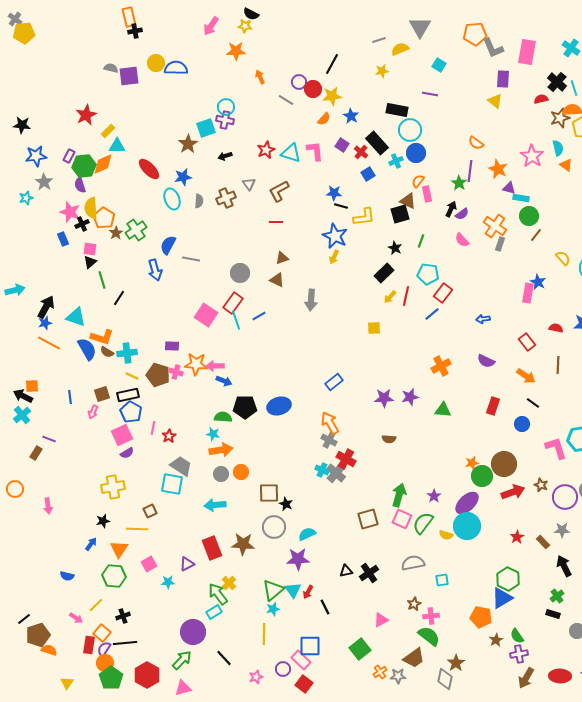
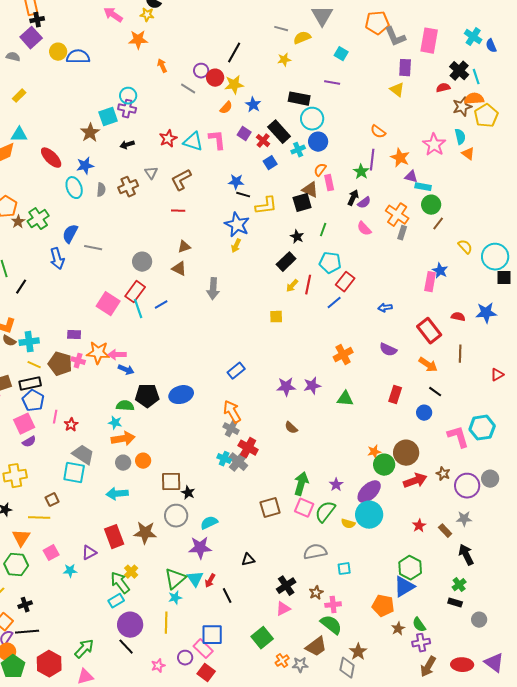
pink arrow: (211, 26) -> (113, 15), turned 90
gray line: (379, 40) -> (281, 29), turned 32
purple square: (129, 76) -> (31, 38), moved, turned -35
yellow rectangle: (108, 131) -> (19, 96), moved
red rectangle: (527, 342) -> (429, 331), size x1.4
brown semicircle: (389, 439) -> (291, 428), turned 40
black cross: (369, 573) -> (286, 586), moved
purple circle: (193, 632) -> (130, 625), moved

